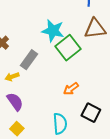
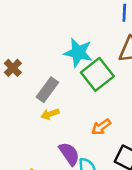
yellow arrow: (12, 77) -> (50, 114), moved
purple semicircle: (15, 102) -> (69, 154), moved

